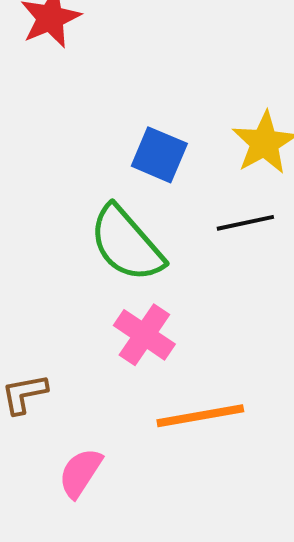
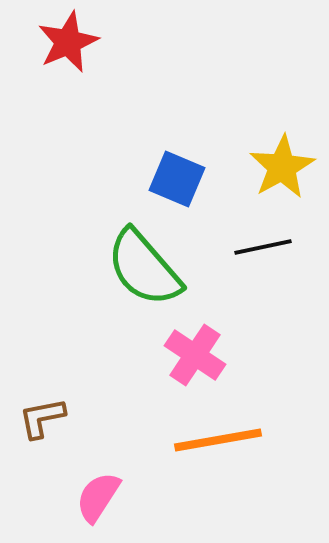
pink cross: (144, 335) -> (195, 355), moved

